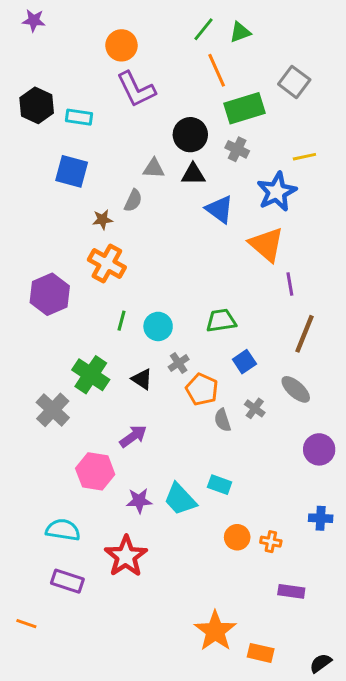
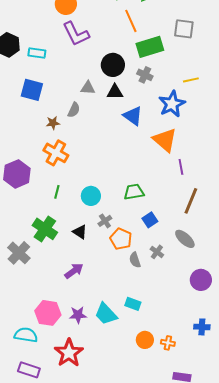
gray square: (294, 82) -> (184, 29), turned -30
green line: (121, 321) -> (57, 192), moved
pink hexagon: (95, 471) -> (48, 313), moved

